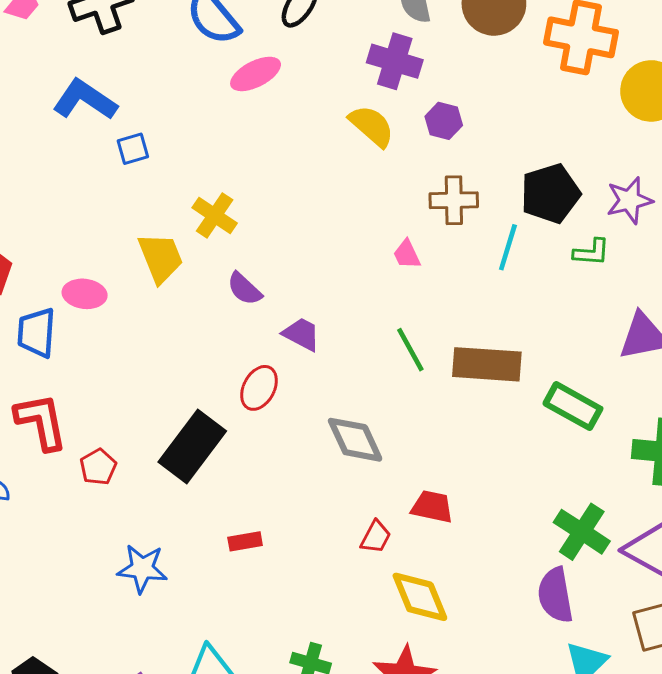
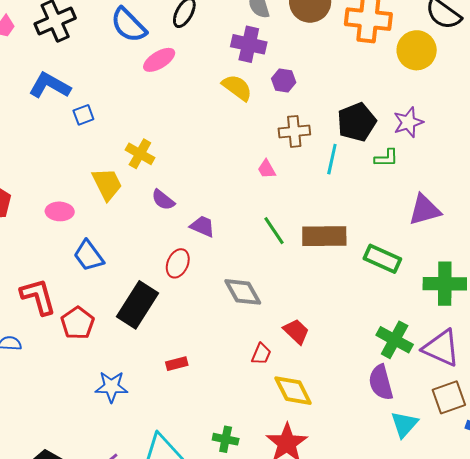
blue trapezoid: (36, 333) -> (89, 256), moved, turned -36
red pentagon: (98, 467) -> (78, 323), size x1.4
red trapezoid: (432, 507) -> (296, 331), turned 36

